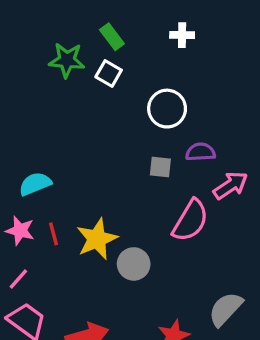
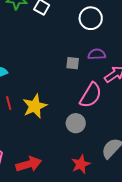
white circle: (167, 109) -> (91, 18), moved
gray circle: (134, 264) -> (76, 123), moved

